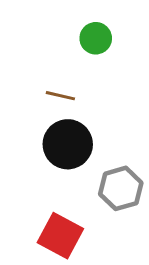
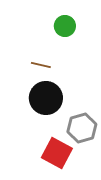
red square: (60, 236) -> (57, 153), moved

